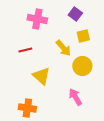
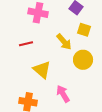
yellow square: (83, 36) -> (84, 30), turned 32
pink arrow: (75, 97) -> (63, 94), moved

